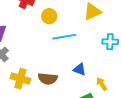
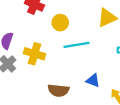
yellow cross: (20, 79) -> (34, 54), moved

